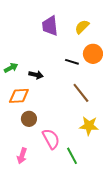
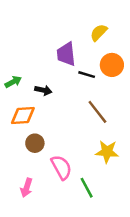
purple trapezoid: (50, 26) -> (66, 54), moved

